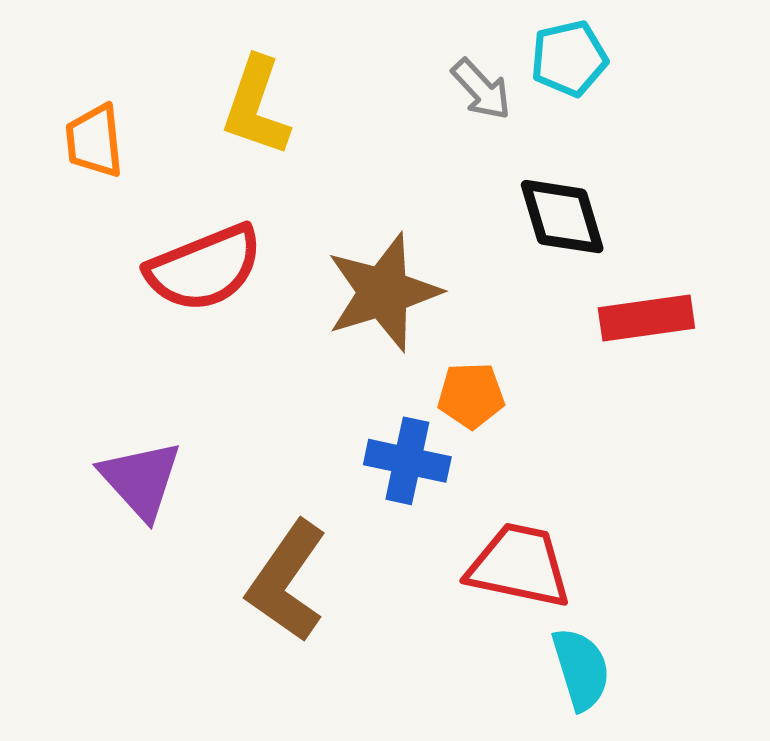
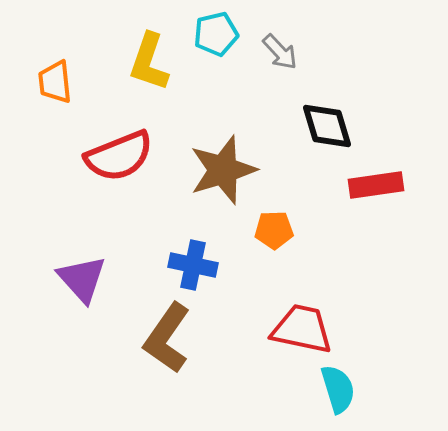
cyan pentagon: (569, 58) -> (216, 34), moved
blue cross: (407, 461) -> (193, 265), moved

